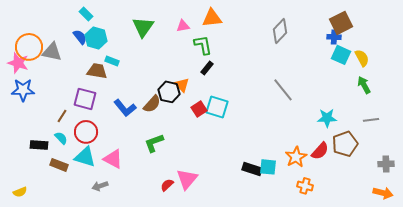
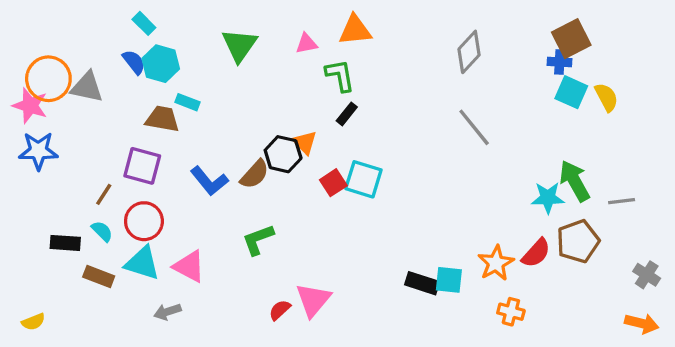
green arrow: (364, 85) -> (575, 181), moved, size x1.4
gray line: (283, 90) -> (474, 127), moved
gray cross: (386, 164) -> (647, 275), turned 35

